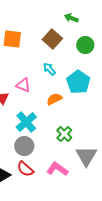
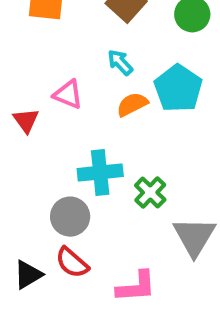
orange semicircle: (54, 99) -> (132, 104), moved
cyan cross: (26, 122) -> (100, 172), moved, turned 35
pink L-shape: (57, 169) -> (136, 287), moved, turned 140

